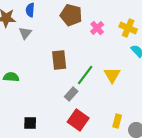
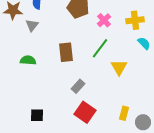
yellow cross: (128, 28) -> (135, 20), turned -30
green line: (85, 75) -> (100, 48), moved
green semicircle: (11, 77) -> (28, 60), moved

